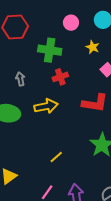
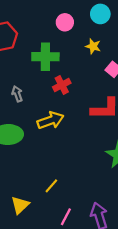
yellow line: (56, 157) -> (51, 186), moved

